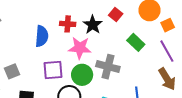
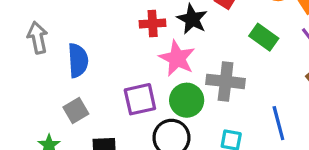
blue semicircle: (42, 36) -> (78, 60), moved
pink star: (80, 48) -> (177, 58), turned 30

